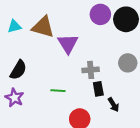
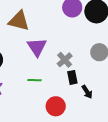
purple triangle: (68, 44) -> (37, 47), moved
gray cross: (91, 70) -> (65, 60), turned -35

